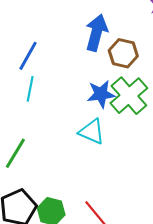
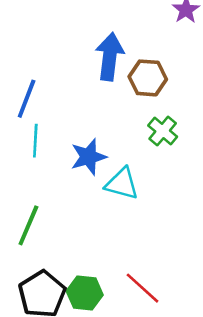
blue star: (101, 94) -> (89, 157), moved
green cross: (129, 96) -> (163, 131), size x0.6

